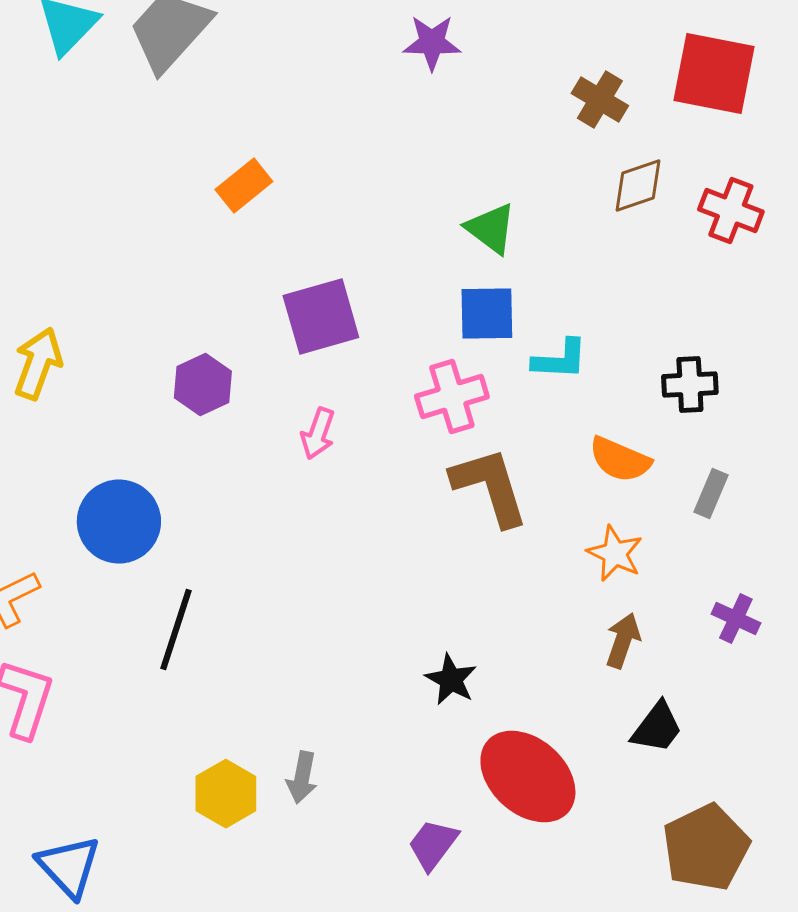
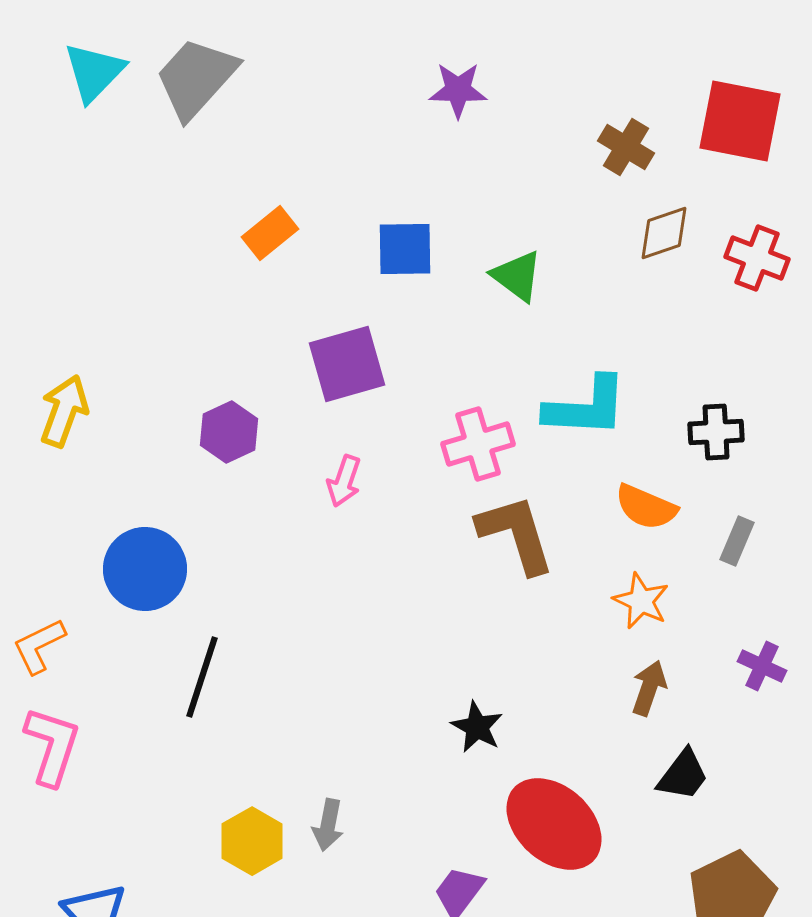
blue square: (487, 314) -> (405, 249), moved
cyan L-shape: (560, 360) -> (586, 407), size x1.5

